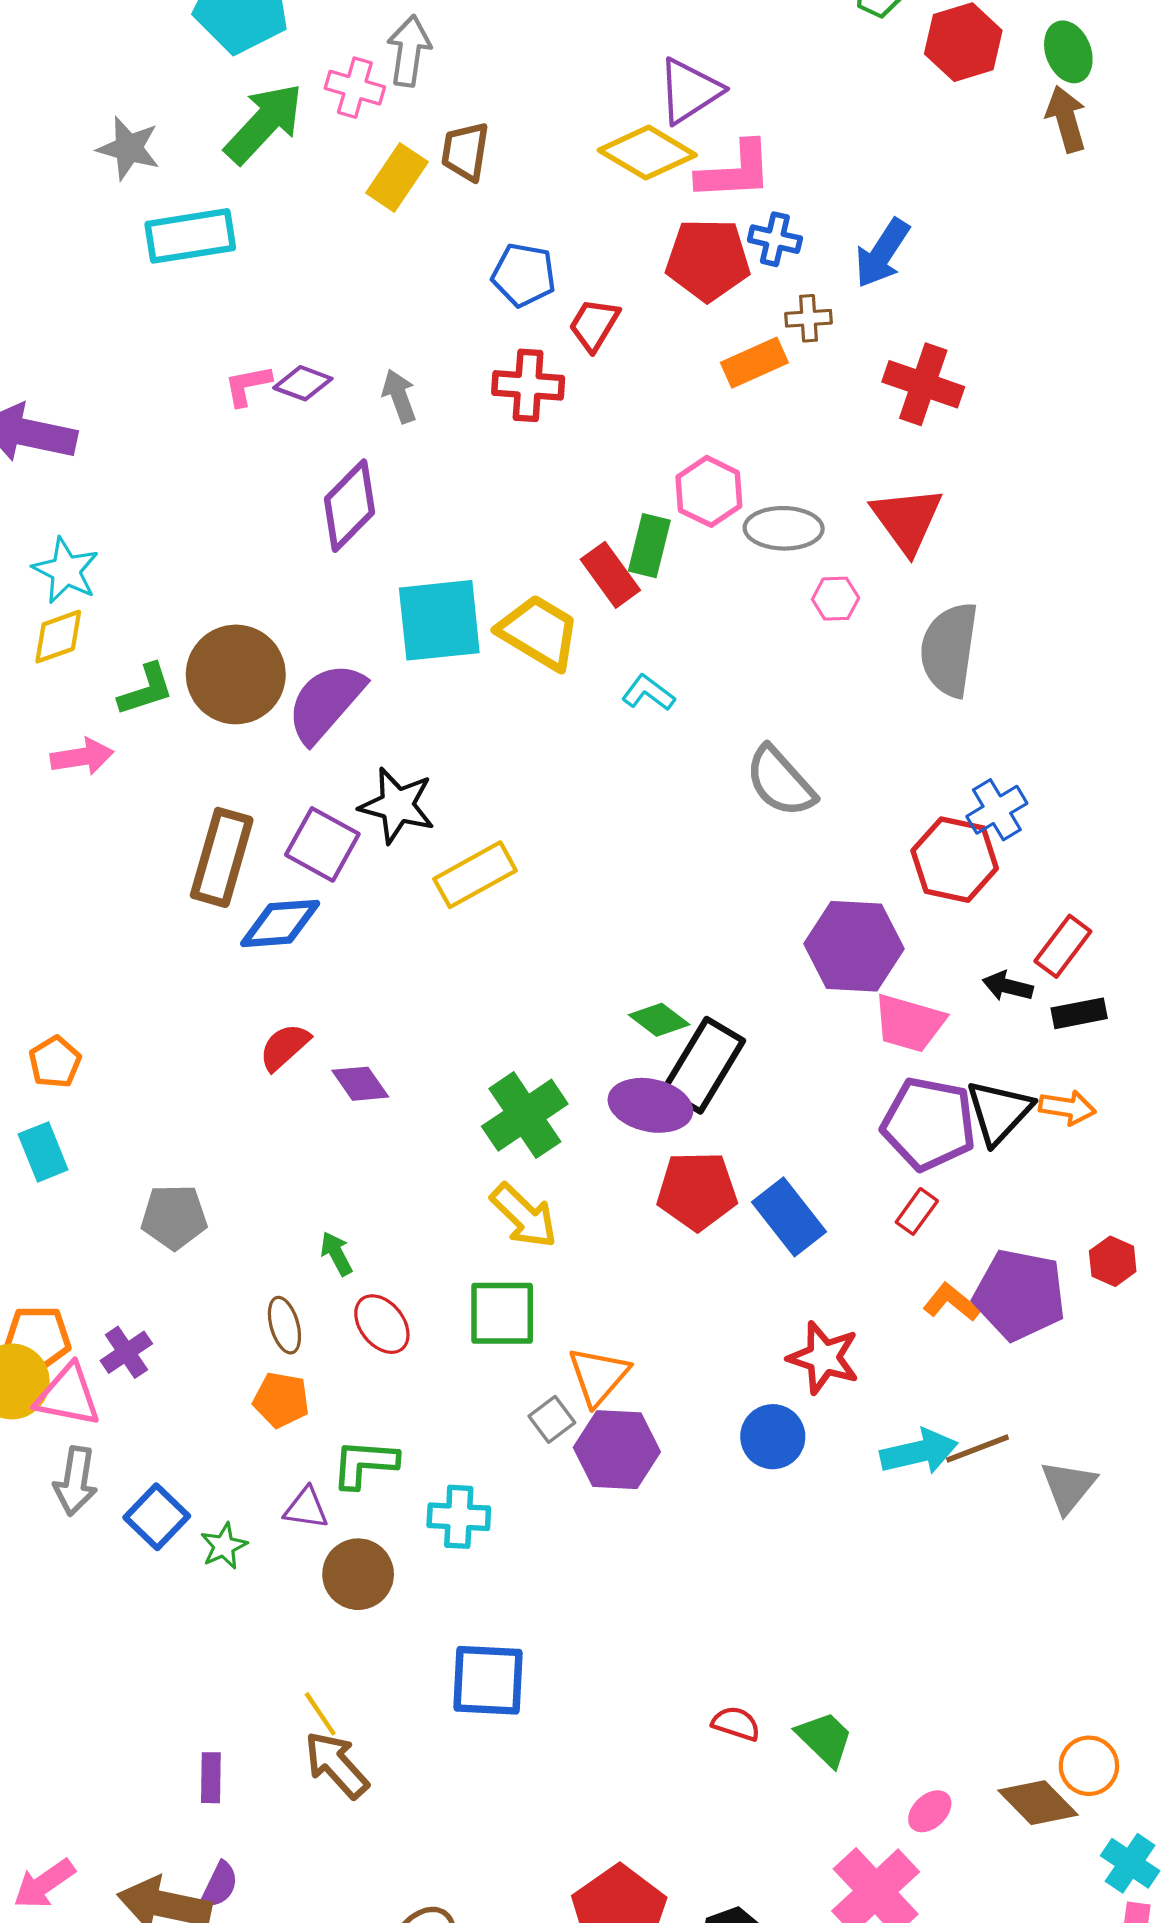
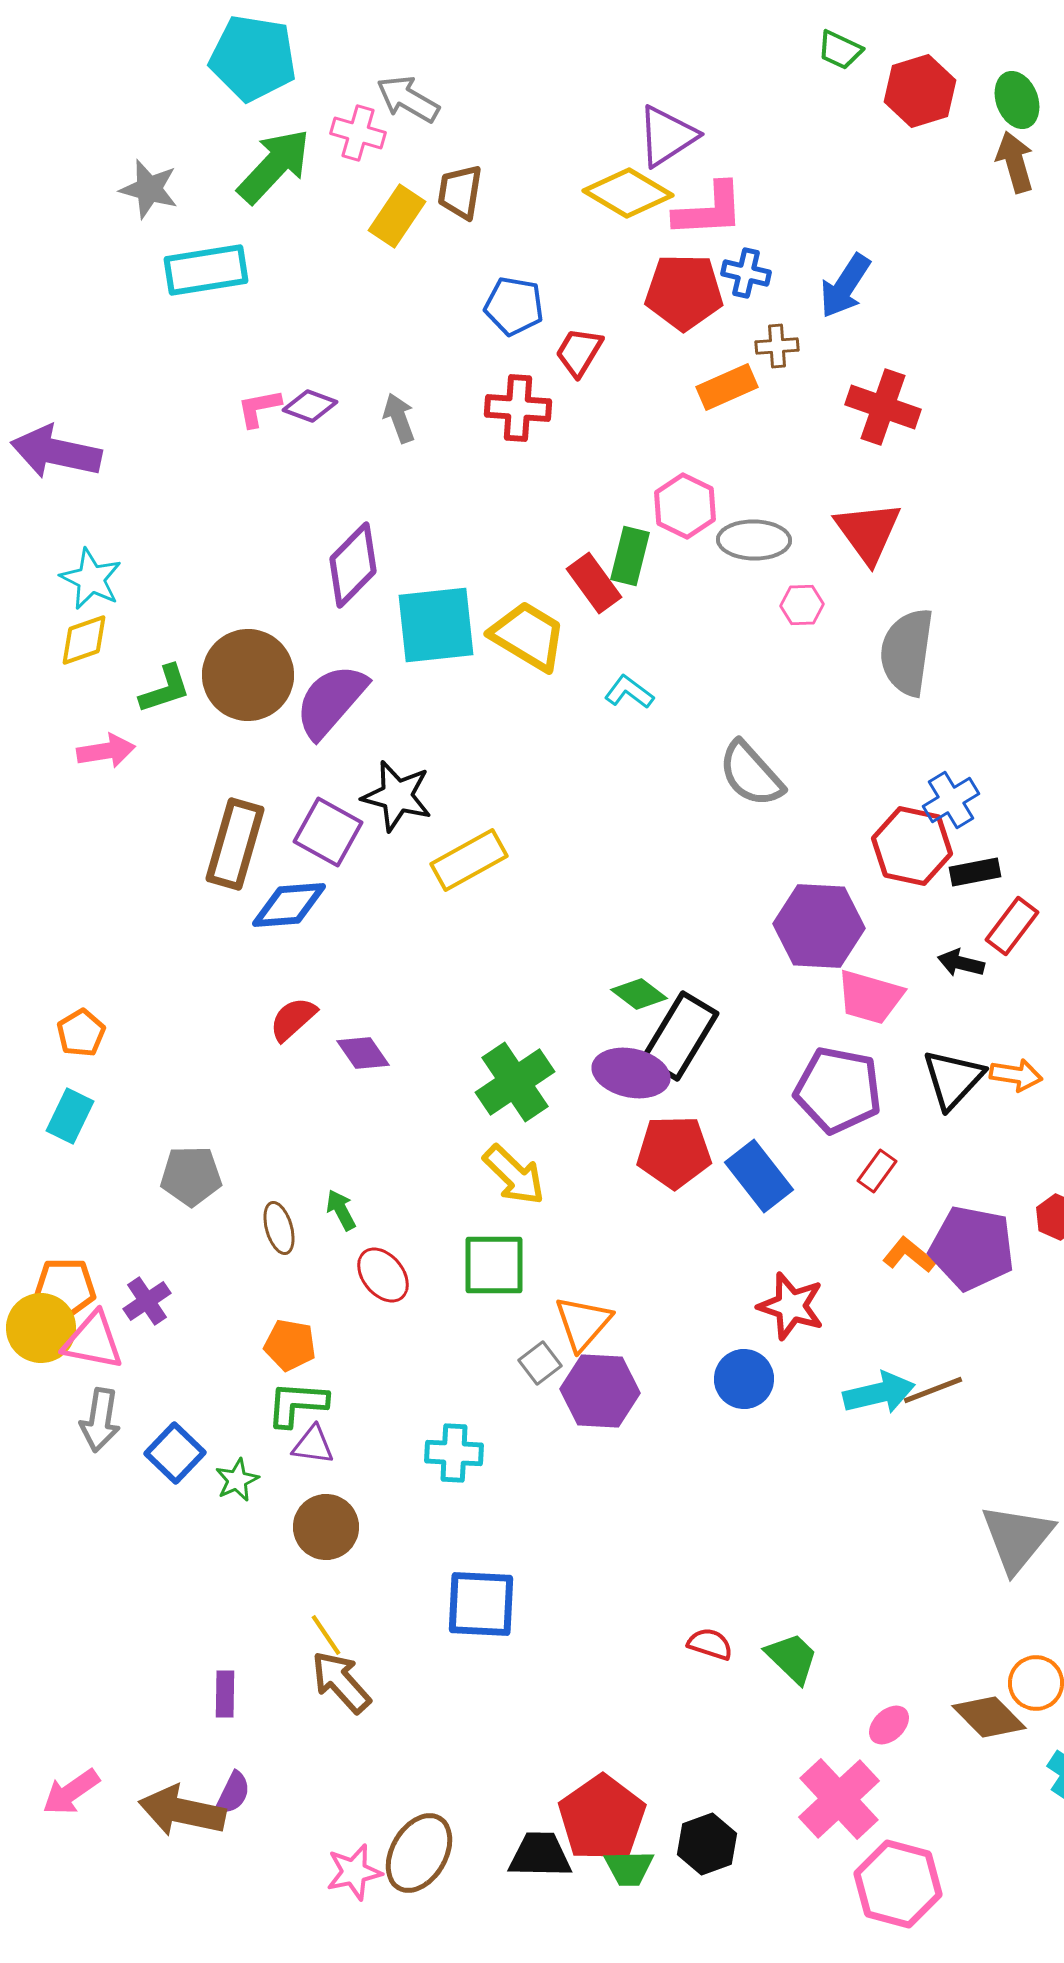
gray arrow: (409, 51) -> (408, 99), turned -68
purple diamond: (349, 506) -> (353, 565), moved
black rectangle: (1079, 1013) -> (975, 872), moved
purple pentagon: (929, 1124) -> (838, 1090), moved
cyan rectangle: (43, 1152) -> (70, 1116), turned 48
brown ellipse: (284, 1325) -> (279, 1228), moved
green L-shape: (365, 1464) -> (297, 1404), moved
gray triangle: (1068, 1486) -> (1017, 1538), moved, size x1.4
brown circle: (358, 1574) -> (326, 1527), moved

